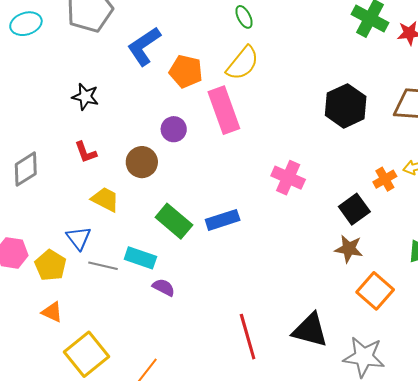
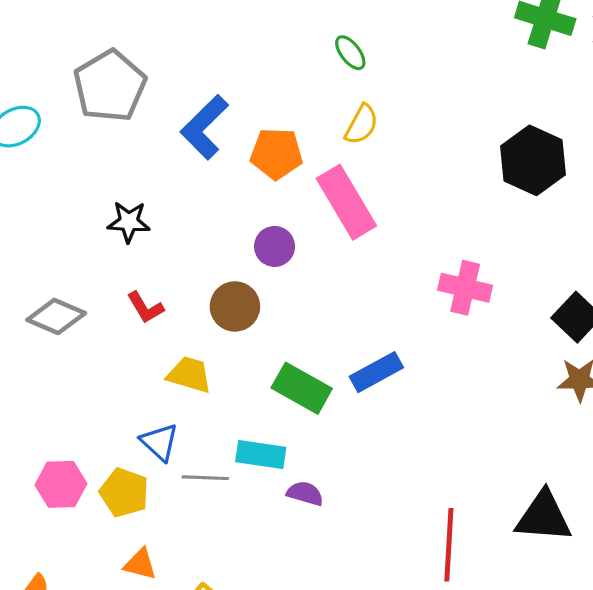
yellow semicircle: (243, 63) -> (362, 124), size x0.7
gray diamond: (26, 169) -> (56, 316), moved, turned 66
red line: (248, 337) -> (449, 545), turned 30

